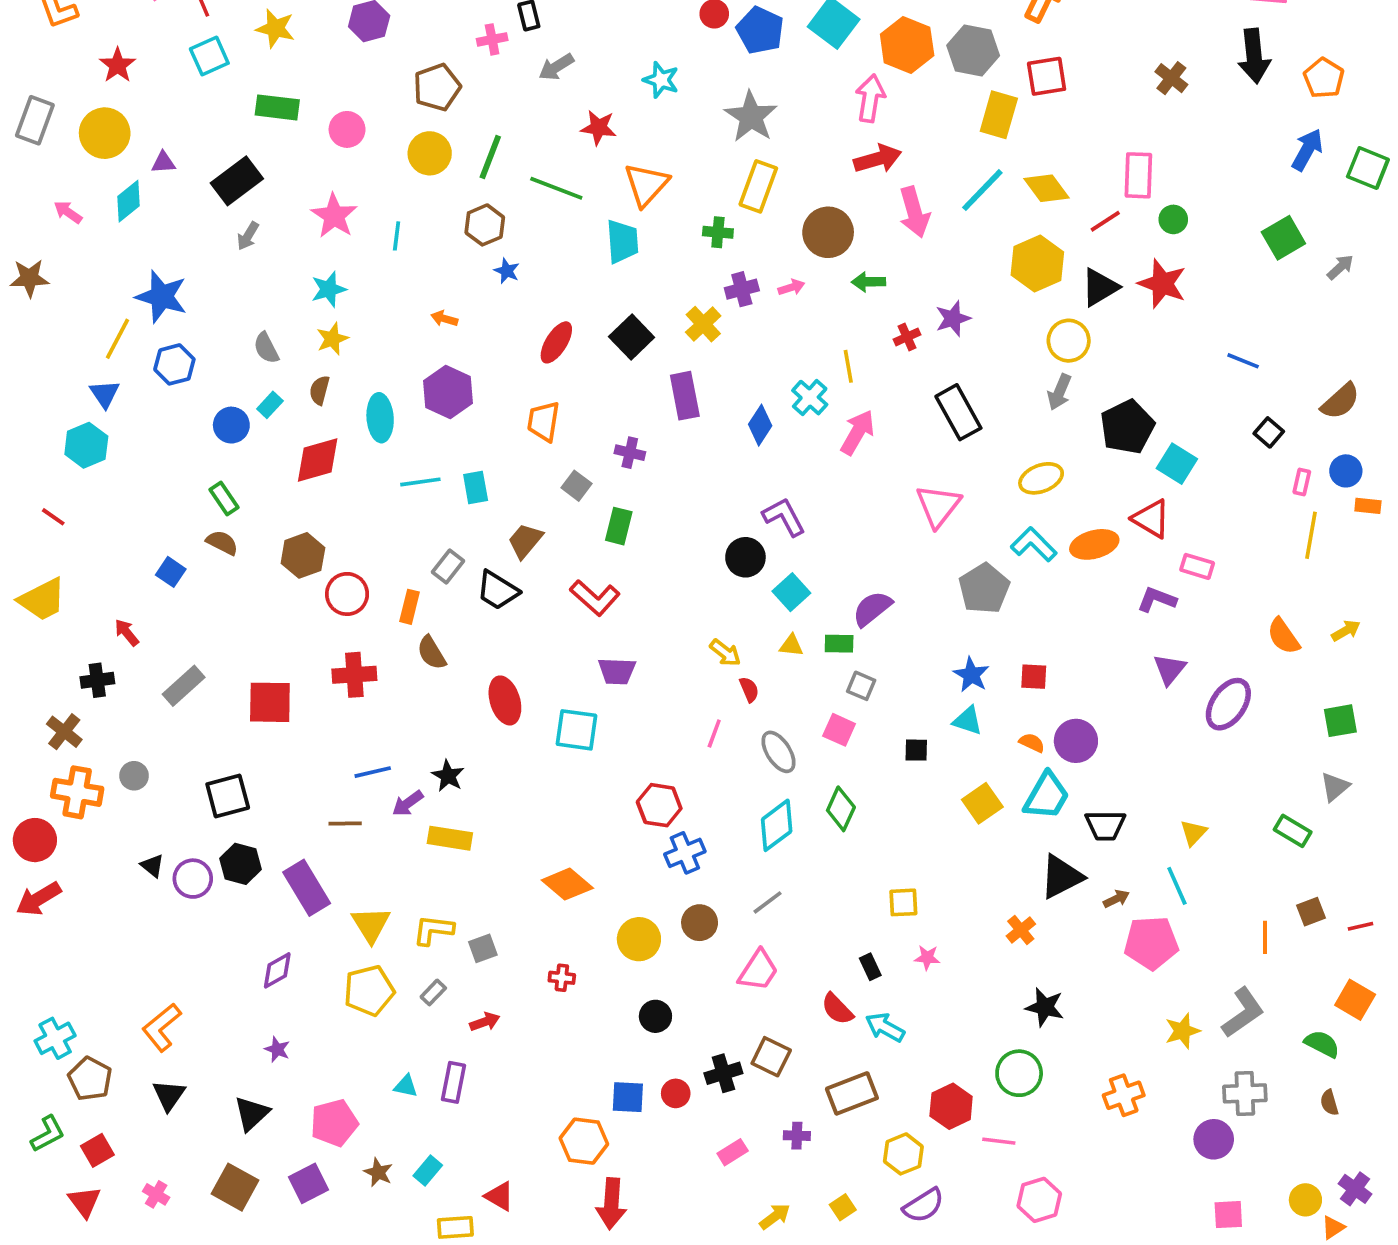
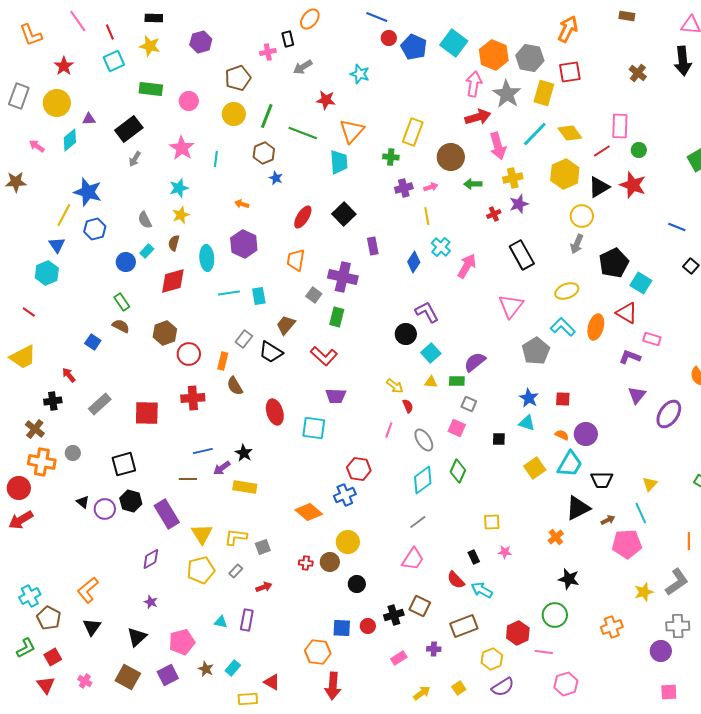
gray star: (751, 117) -> (507, 94), moved
yellow cross: (703, 324) -> (513, 178), moved, turned 30
yellow line: (848, 366) -> (427, 216), moved
purple rectangle: (685, 396) -> (373, 246), size x0.7
purple cross: (630, 453) -> (343, 277), size x1.8
orange ellipse: (1094, 544) -> (596, 327), turned -60
blue cross: (685, 853) -> (345, 495), moved
brown circle: (700, 923) -> (330, 562), moved

